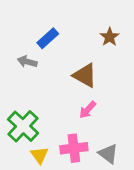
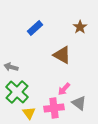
gray arrow: (27, 62) -> (11, 67), moved
pink arrow: (88, 110) -> (64, 89), moved
gray triangle: (108, 154) -> (79, 103), moved

